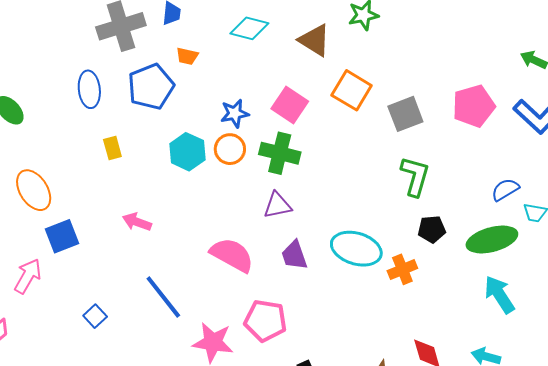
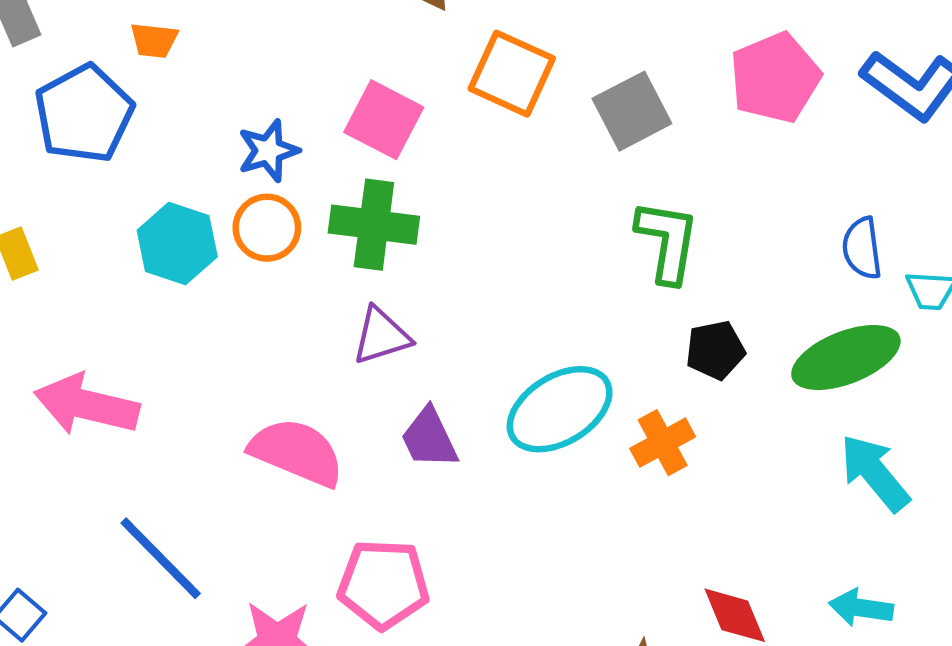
blue semicircle: (505, 190) -> (862, 248), turned -60
pink arrow: (137, 222) -> (87, 405), size x1.6
cyan ellipse: (356, 249) -> (560, 409), turned -42

